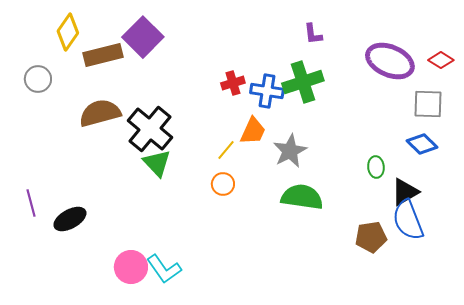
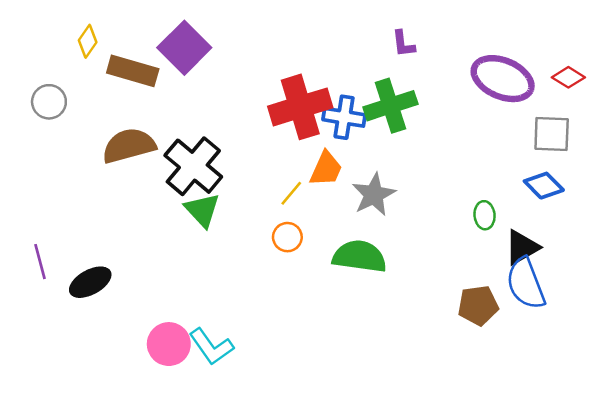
yellow diamond: (68, 32) -> (88, 41), size x0.7
brown rectangle: (103, 55) -> (133, 71), turned 30
red cross: (233, 83) -> (300, 107), size x2.0
green semicircle: (302, 197) -> (360, 256), moved

